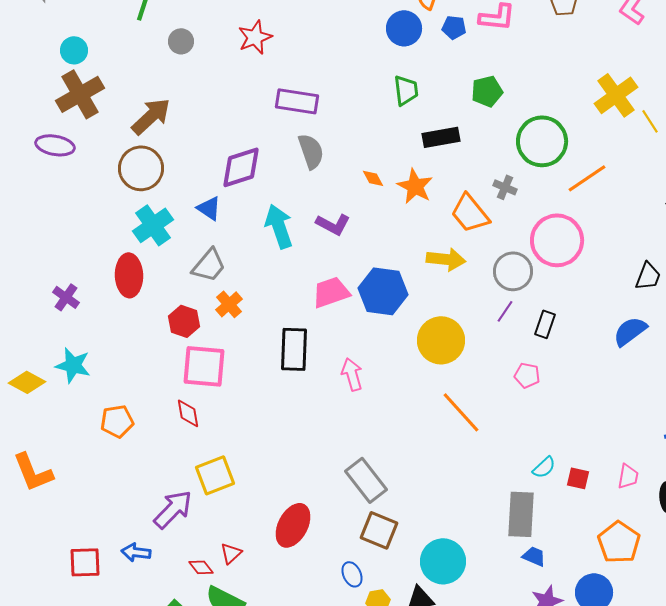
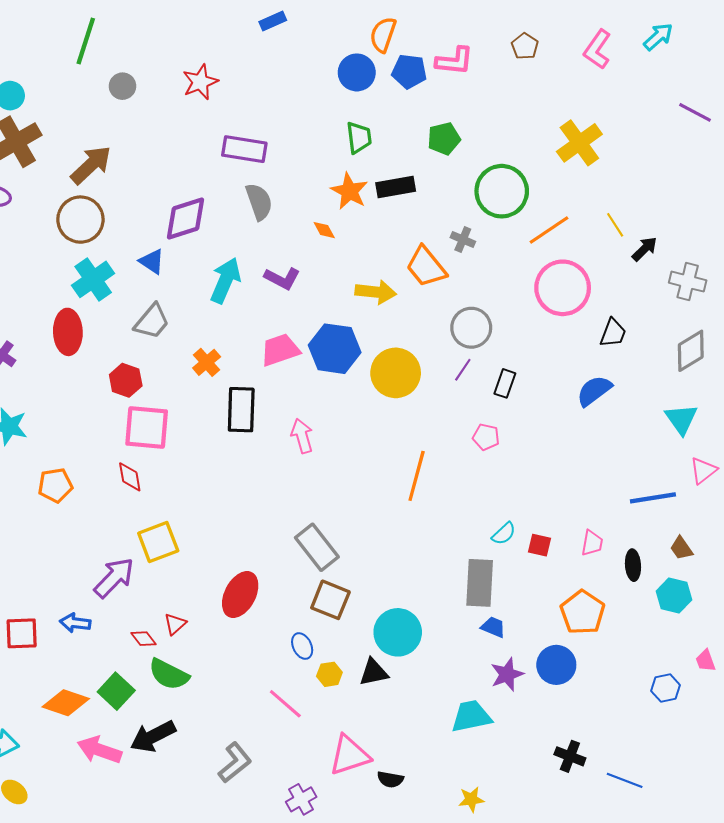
blue pentagon: (454, 27) -> (409, 71), size x1.4
yellow line: (650, 121) -> (615, 225), moved
orange star: (415, 186) -> (349, 191), moved
cyan arrow: (279, 226) -> (225, 280), turned 42
pink circle: (557, 240) -> (563, 288), moved
yellow arrow: (446, 259) -> (376, 292), moved
orange cross: (229, 304) -> (207, 362), moved
yellow circle: (441, 340) -> (396, 373), moved
orange line: (461, 412) -> (417, 476), turned 57

